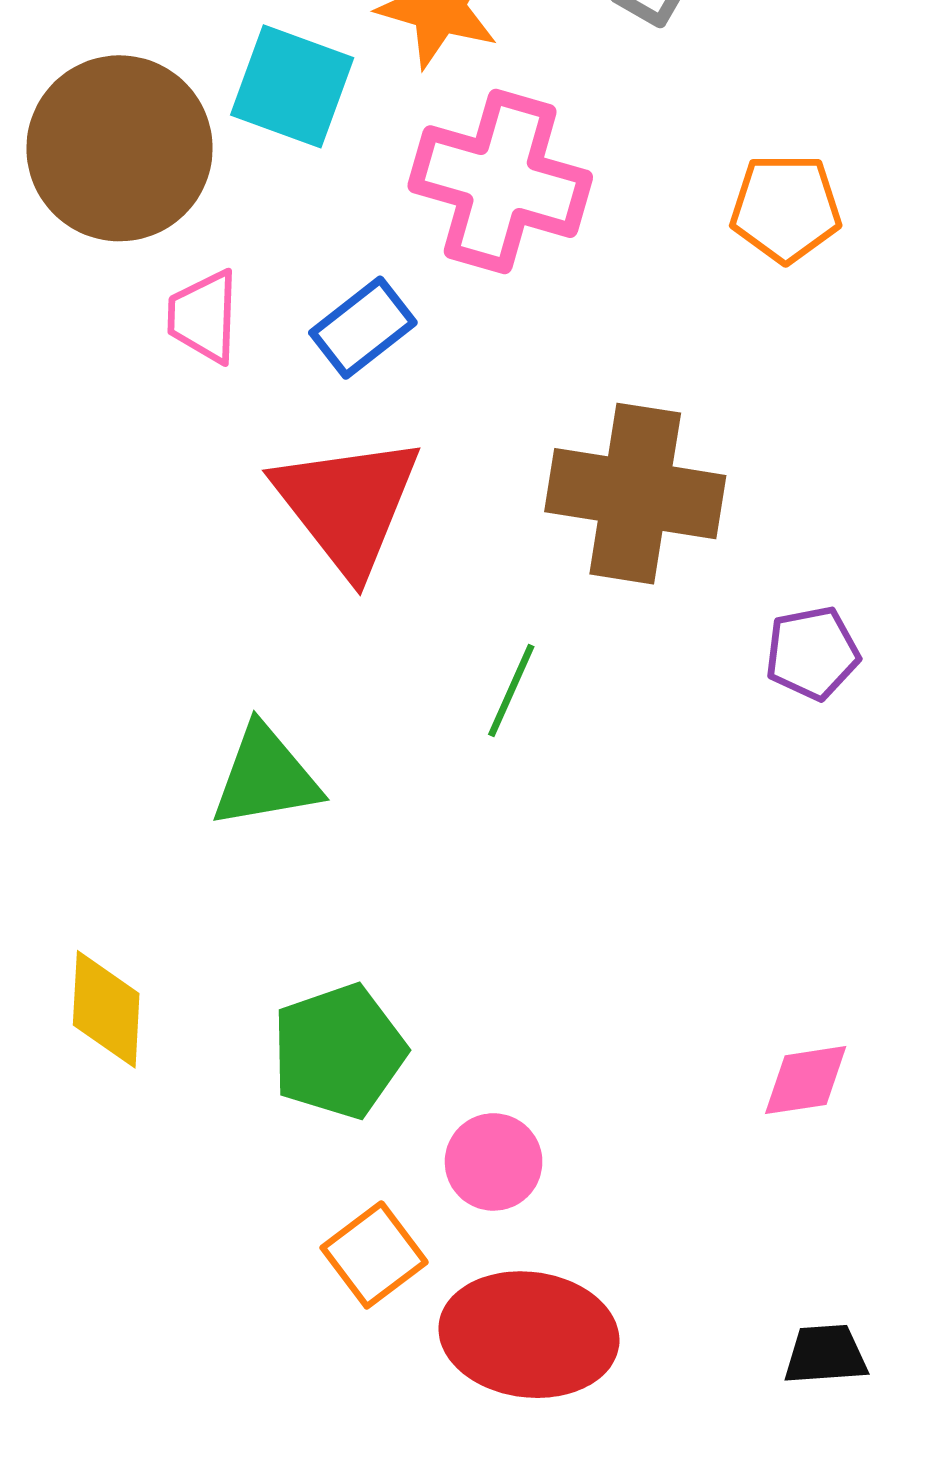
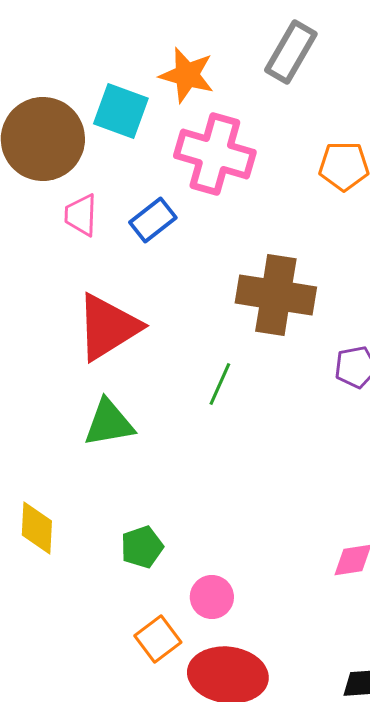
red triangle: (347, 505) -> (108, 327), moved, turned 36
green pentagon: (339, 1051) -> (142, 547), size x0.7

